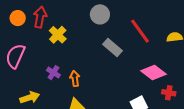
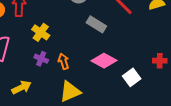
yellow cross: (58, 35) -> (41, 32), moved
pink diamond: (153, 72) -> (104, 61), moved

